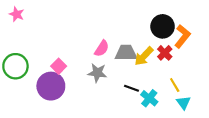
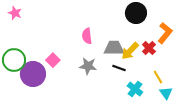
black circle: (163, 26) -> (136, 13), moved
pink semicircle: (102, 48) -> (87, 36), moved, turned 140
purple circle: (51, 86) -> (33, 74), moved
black line: (132, 88) -> (119, 68), moved

